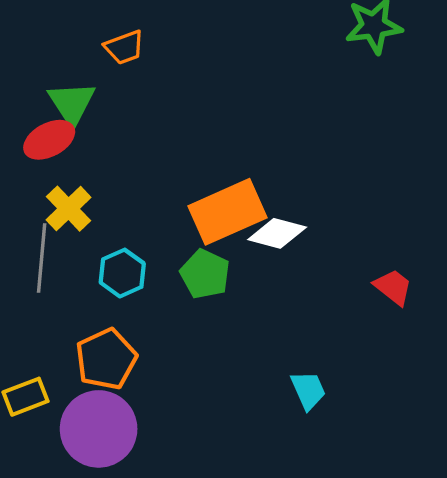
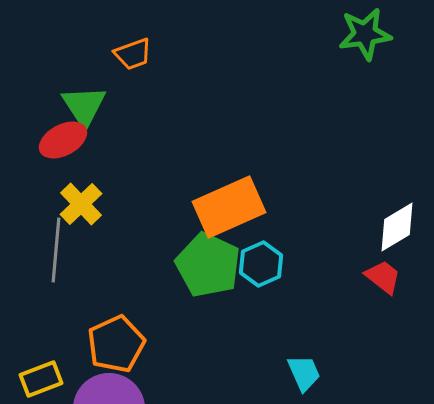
white diamond: (277, 233) -> (397, 227), moved, turned -46
cyan hexagon: (122, 273) -> (261, 264), moved
green pentagon: (205, 274) -> (208, 265), size x1.4

